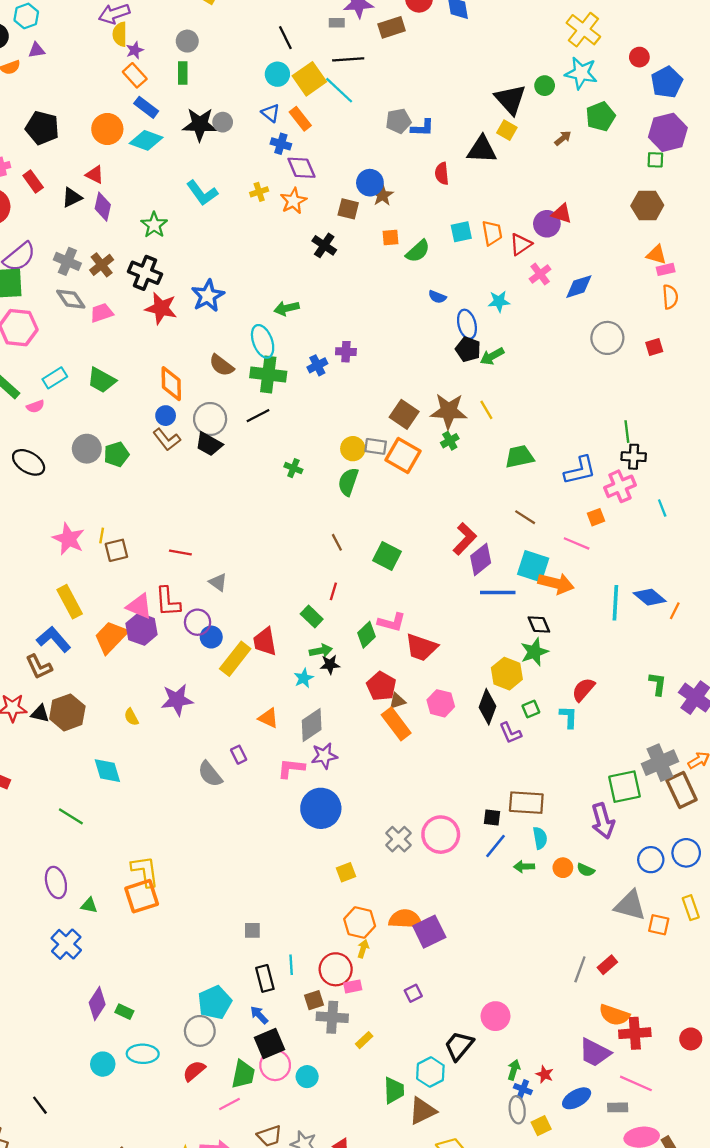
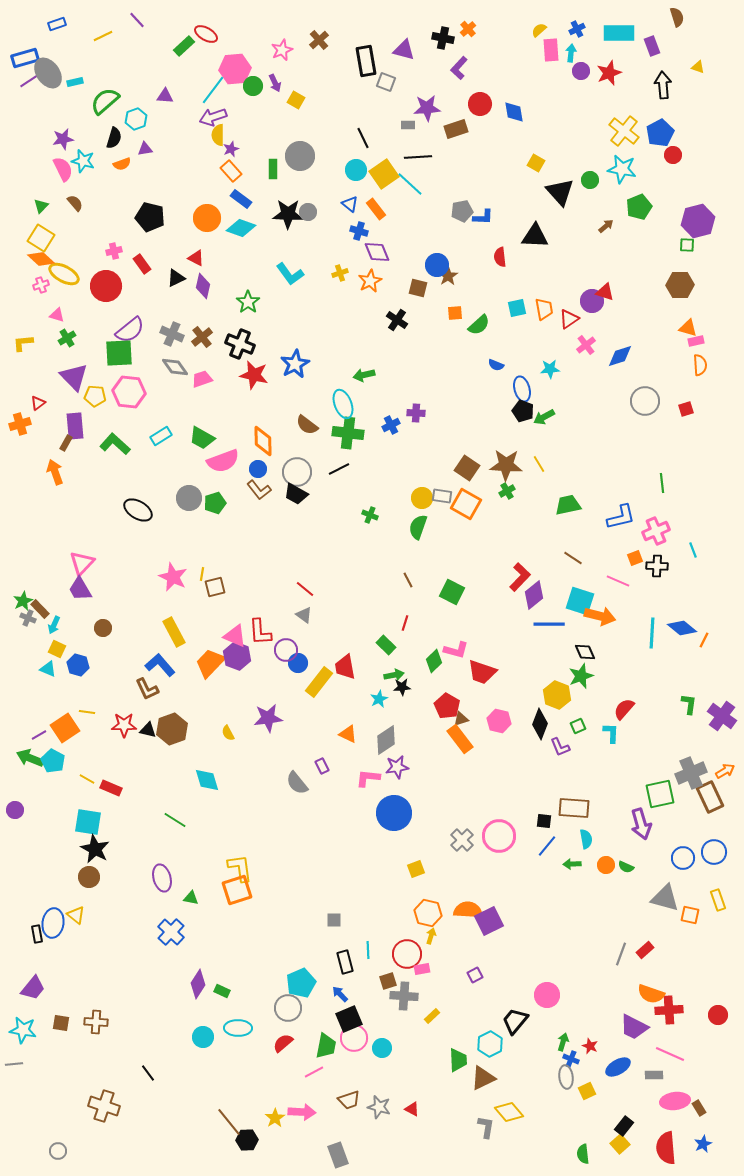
gray circle: (187, 41) -> (300, 156), moved, size x1.5
blue pentagon: (667, 82) -> (660, 133), moved
yellow square: (507, 130) -> (536, 163), moved
pink semicircle: (35, 406) -> (223, 461), moved, size x2.0
black cross: (634, 457) -> (657, 566), moved
red line: (180, 553) -> (305, 589), moved, turned 30

